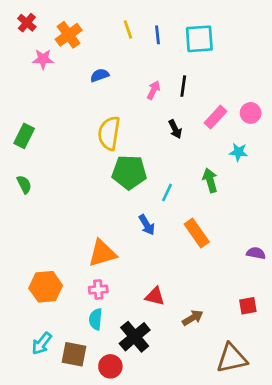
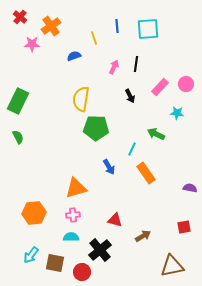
yellow line: (128, 29) -> (94, 38), moved
green rectangle: (24, 136) -> (18, 101), size x1.4
green arrow: (210, 180) -> (156, 134), turned -48
cyan line: (167, 192) -> (132, 149), moved
cyan semicircle: (96, 319) -> (71, 237), turned 84

